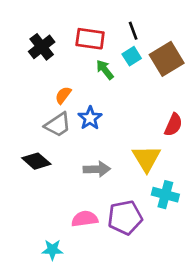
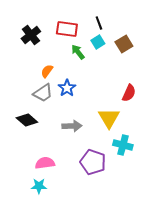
brown square: (167, 59) -> (124, 44), size x0.7
purple pentagon: (125, 217) -> (93, 162), turned 30
pink semicircle: (85, 219) -> (45, 163), moved

